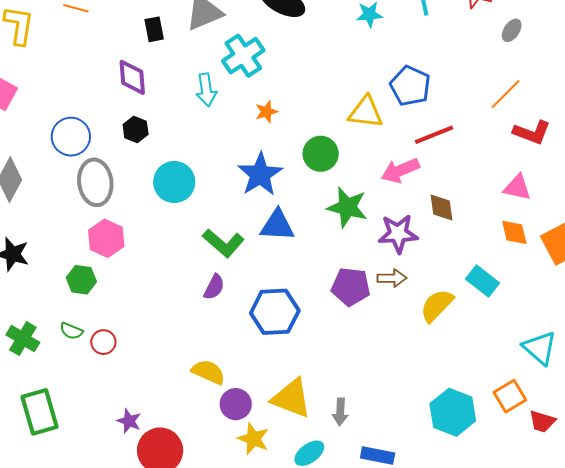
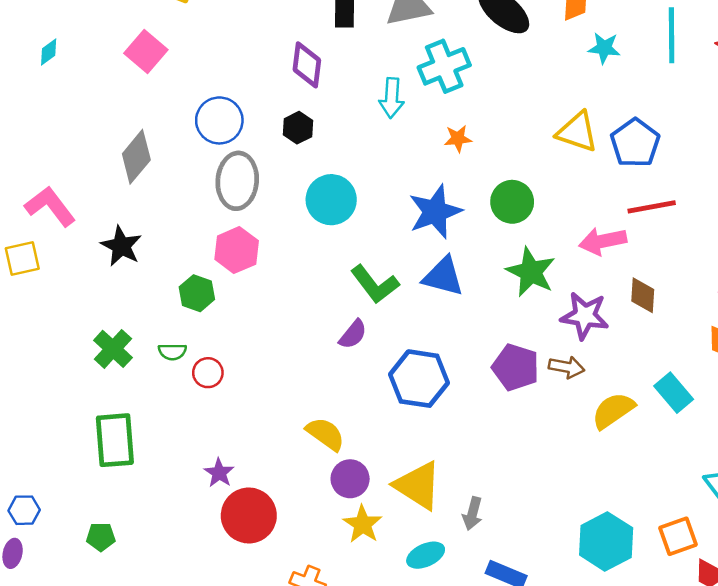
yellow triangle: (366, 112) -> (577, 132), moved
green semicircle: (71, 331) -> (172, 352), turned -35

